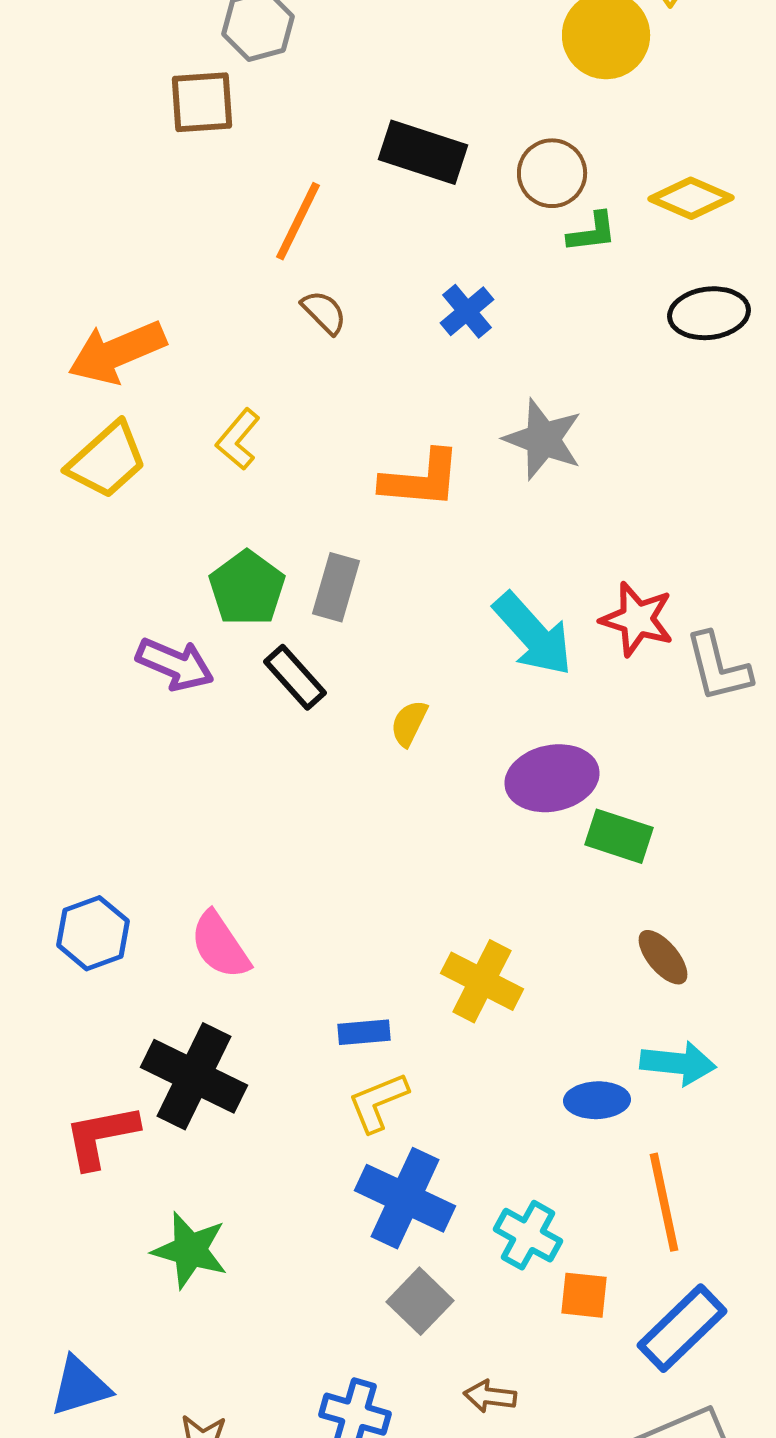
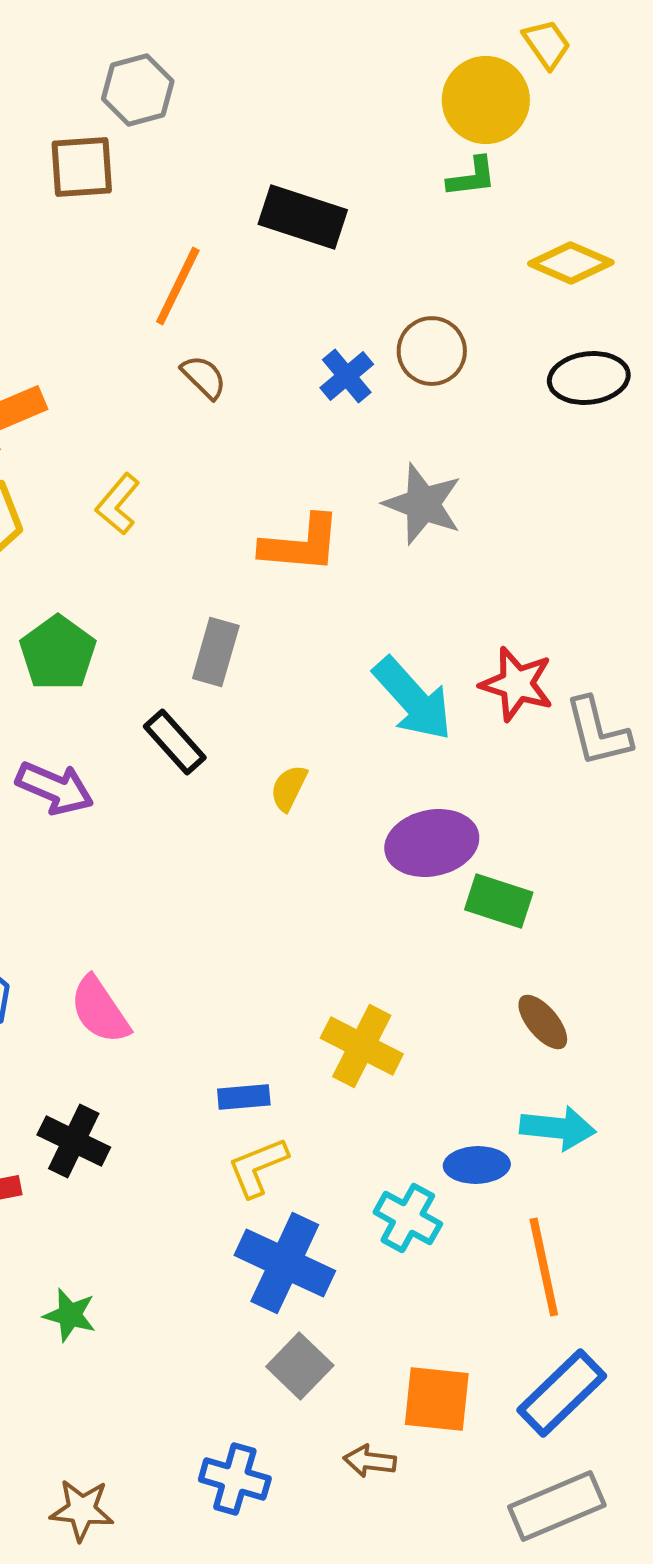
brown circle: (552, 173) -> (432, 351), moved
green L-shape: (592, 232) -> (472, 177), moved
green pentagon: (247, 588) -> (58, 653), moved
purple arrow: (175, 664) -> (55, 788), moved
black cross: (194, 1076) -> (74, 1141), size x0.7
cyan cross: (528, 1235) -> (408, 1218), moved
green star: (190, 1250) -> (70, 1315), size x0.7
orange square: (584, 1295) -> (437, 1399), moved, size x1.4

